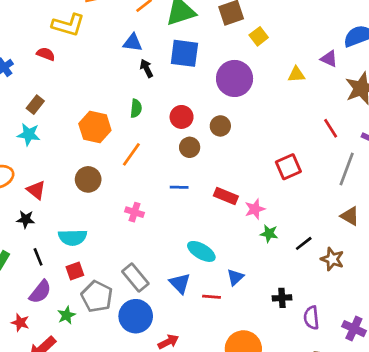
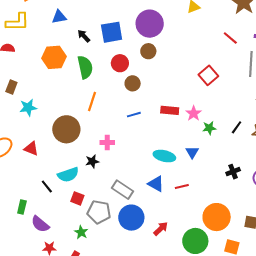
blue triangle: (133, 43) -> (59, 17), moved
blue square: (184, 53) -> (112, 32), moved
green semicircle: (136, 108) -> (85, 67), size x1.6
brown circle: (220, 126) -> (148, 51), moved
orange hexagon: (95, 127) -> (54, 57), moved
cyan star: (29, 134) -> (28, 107), moved
brown circle: (88, 179) -> (66, 129), size x1.4
black star: (26, 219) -> (92, 161), moved
black line: (38, 257) -> (47, 186), moved
red square: (75, 271) -> (77, 198), turned -32
blue triangle: (235, 277) -> (192, 152), moved
purple semicircle: (40, 292) -> (40, 224), moved, turned 108

